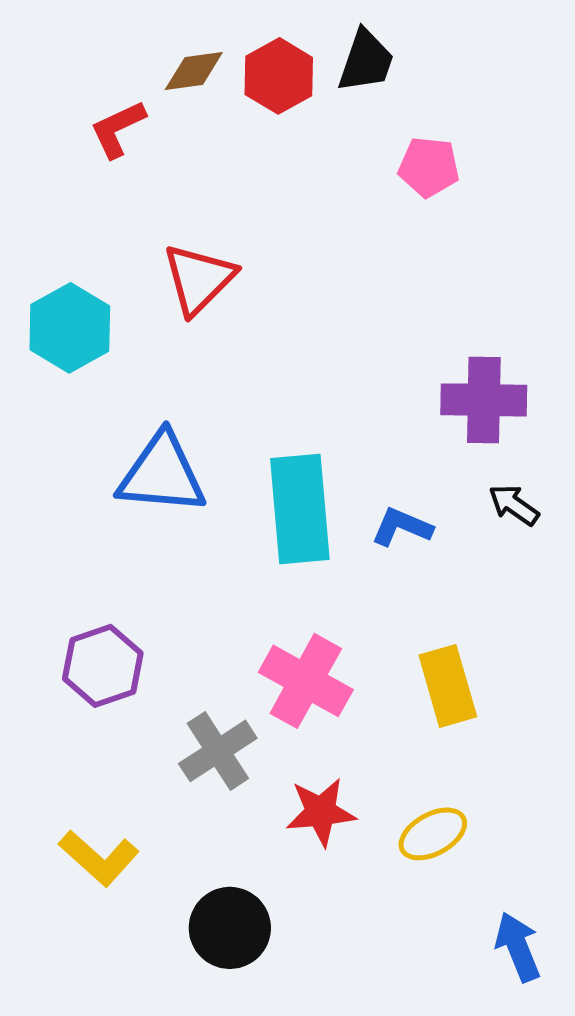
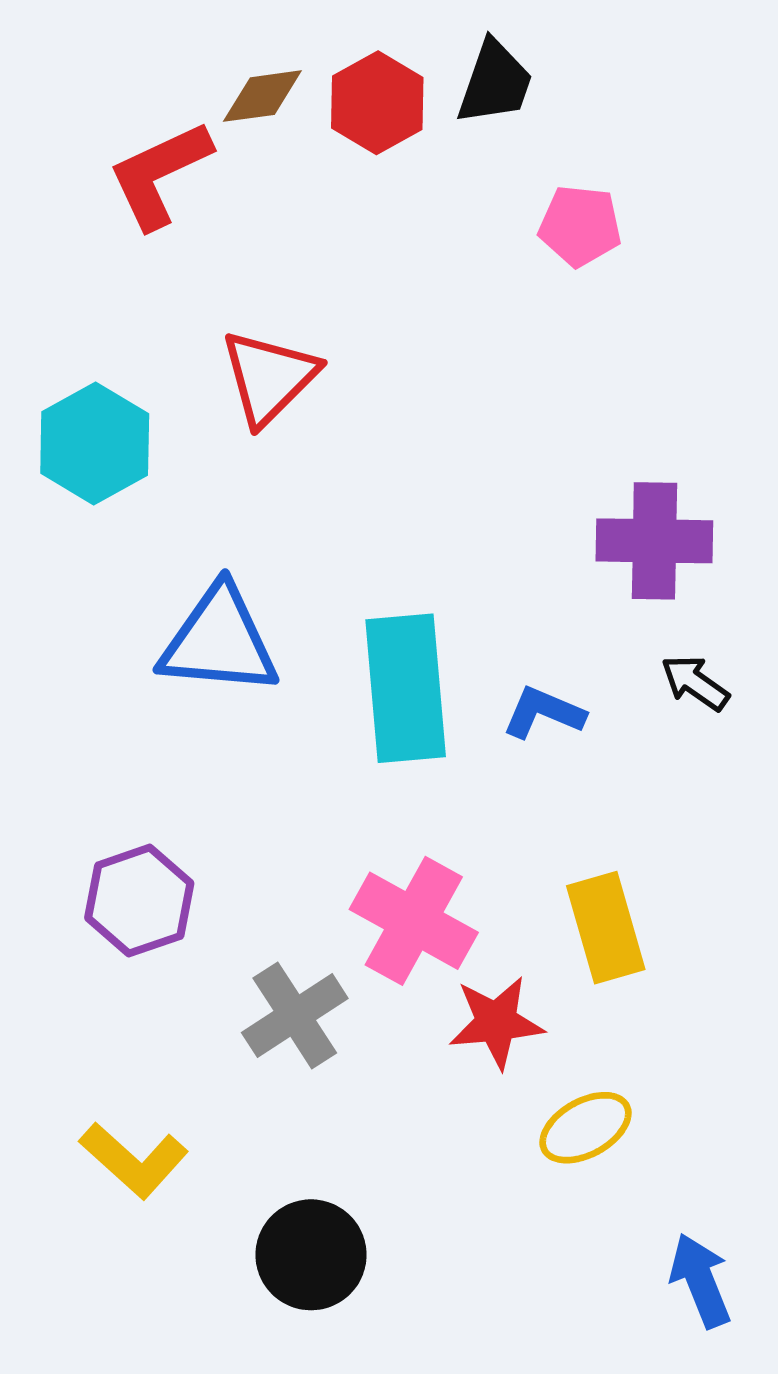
red L-shape: (118, 129) -> (160, 174), size x1.4
red star: (321, 812) -> (496, 1022), moved

